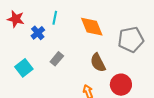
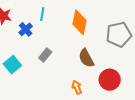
orange diamond: (92, 27) -> (79, 22), turned 35

